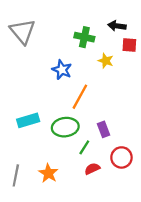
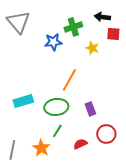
green cross: (84, 37) -> (73, 27), turned -30
blue star: (62, 70) -> (53, 42), moved, turned -30
green line: (84, 147) -> (57, 131), moved

